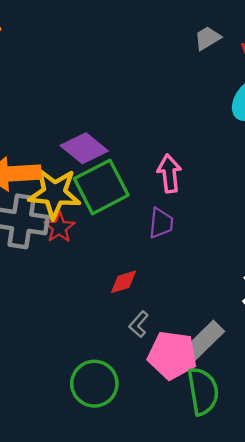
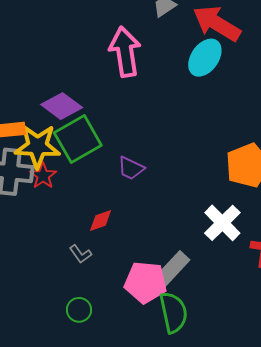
pink arrow: (169, 173) -> (125, 52), moved, size x1.5
purple trapezoid: (161, 223) -> (131, 168), turned 112
gray L-shape: (139, 324) -> (80, 254), moved, turned -75
green circle: (94, 384) -> (79, 310), size x0.6

